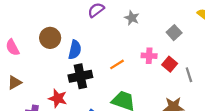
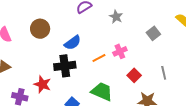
blue semicircle: (75, 50) -> (73, 43), moved, turned 36
pink cross: (149, 56) -> (120, 51), moved, turned -32
red square: (170, 64) -> (134, 75), moved

